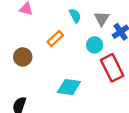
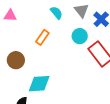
cyan diamond: (69, 87) -> (39, 84), moved

